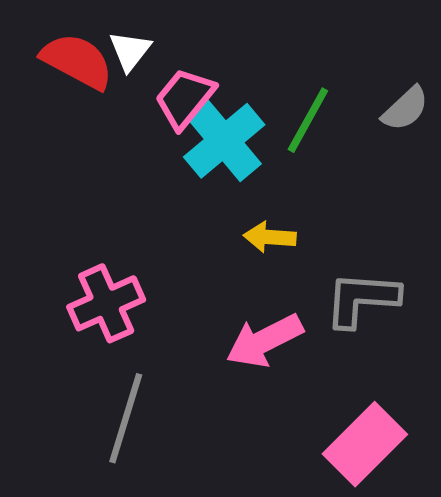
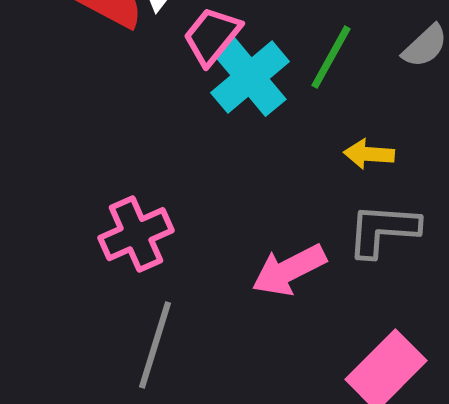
yellow arrow: (270, 237) -> (369, 154), moved

